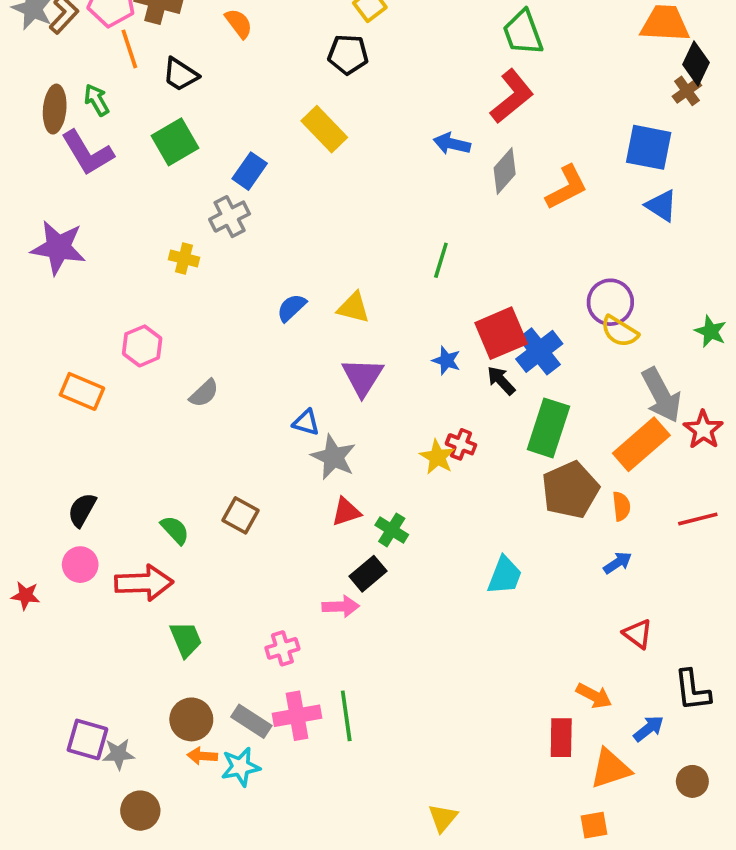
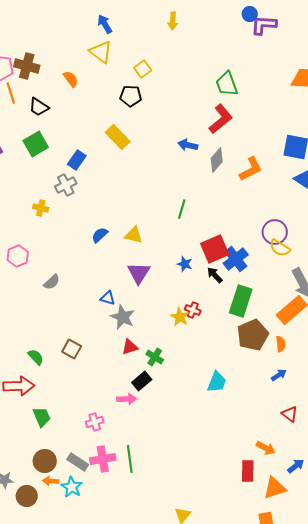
cyan star: (240, 767) -> (72, 487), turned -30
brown circle: (140, 811) -> (27, 496), moved

